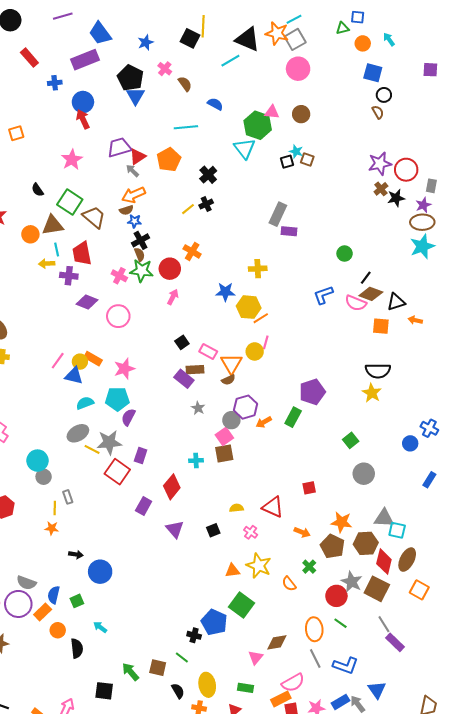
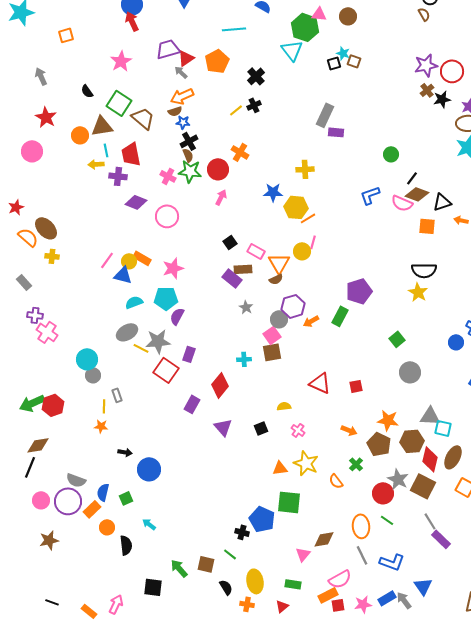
red triangle: (273, 507) -> (320, 383), moved
green square: (242, 605) -> (289, 502), turned -30

